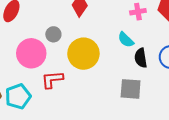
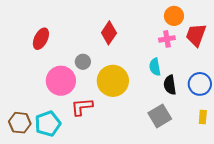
cyan semicircle: (126, 40) -> (155, 67), turned 36
gray square: (131, 89) -> (160, 116), turned -35

